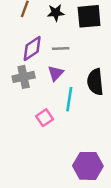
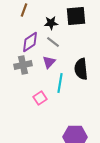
black star: (56, 13) -> (51, 23), moved
gray line: (61, 49) -> (53, 42), turned 40

